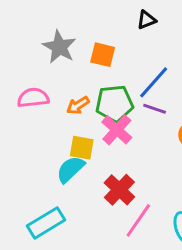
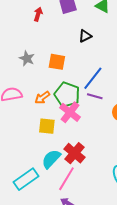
gray star: (59, 47) -> (27, 58), size x0.7
green pentagon: (114, 104) -> (67, 95), turned 30
cyan semicircle: (71, 169) -> (51, 159), moved
pink line: (138, 220) -> (66, 179), moved

